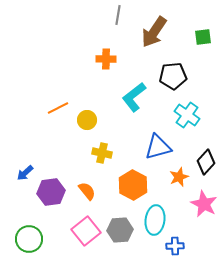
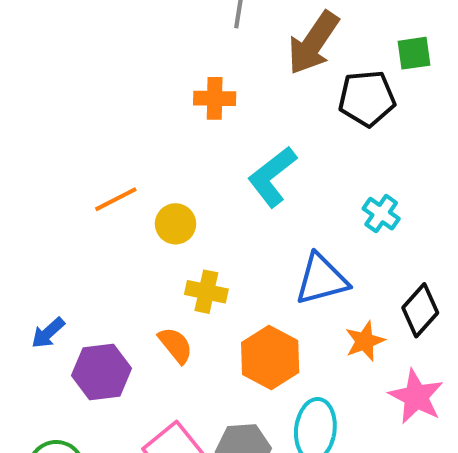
black pentagon: (173, 76) -> (367, 98), moved
cyan cross: (187, 115) -> (381, 214), size x0.7
orange semicircle: (87, 191) -> (176, 345), moved

